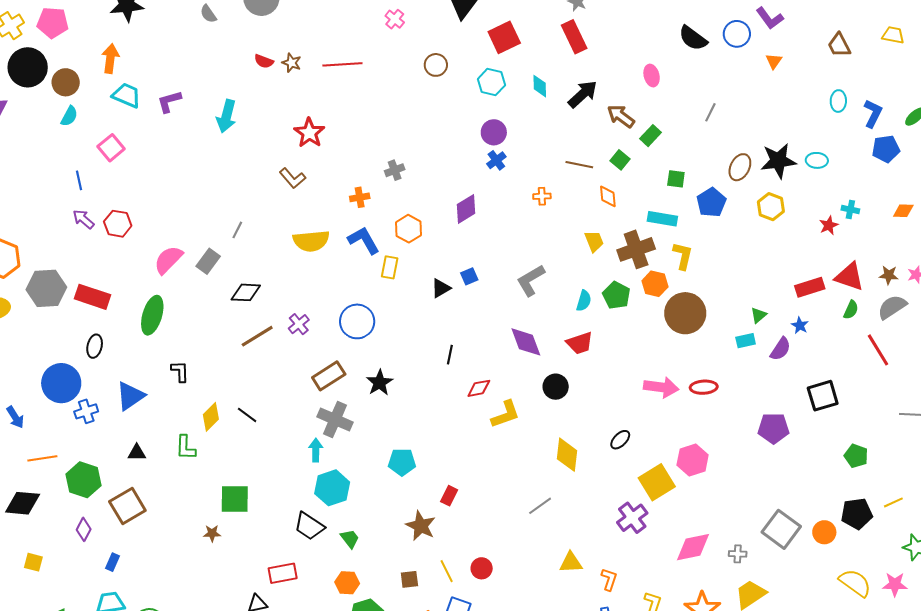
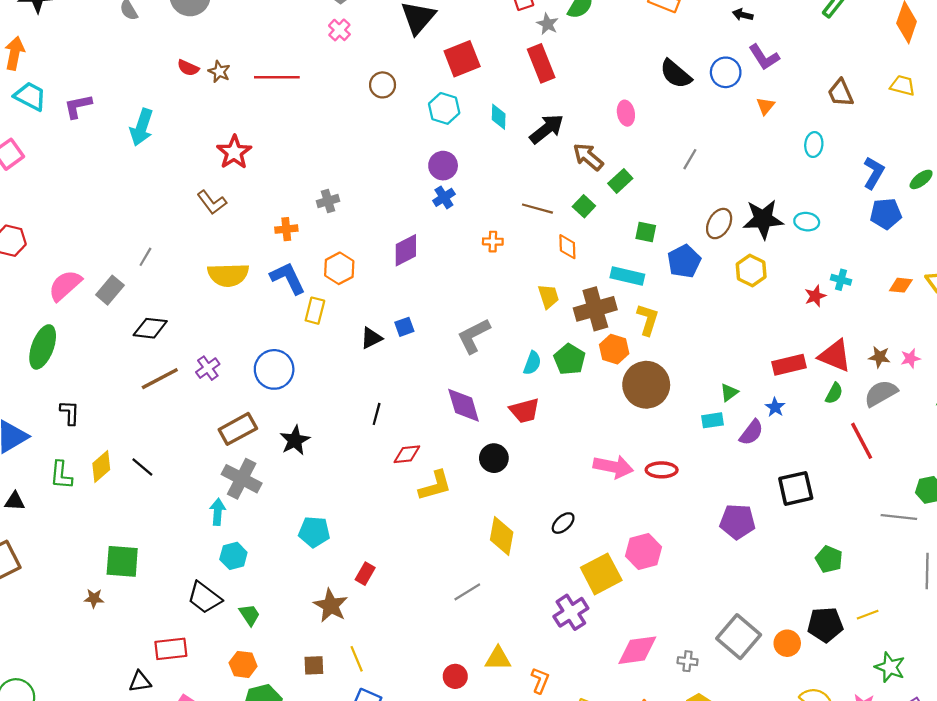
cyan ellipse: (838, 101) -> (814, 145), moved
green L-shape: (186, 448) -> (61, 475), moved
cyan hexagon: (332, 488) -> (233, 556), size x0.7
red circle: (482, 568) -> (455, 676), moved

